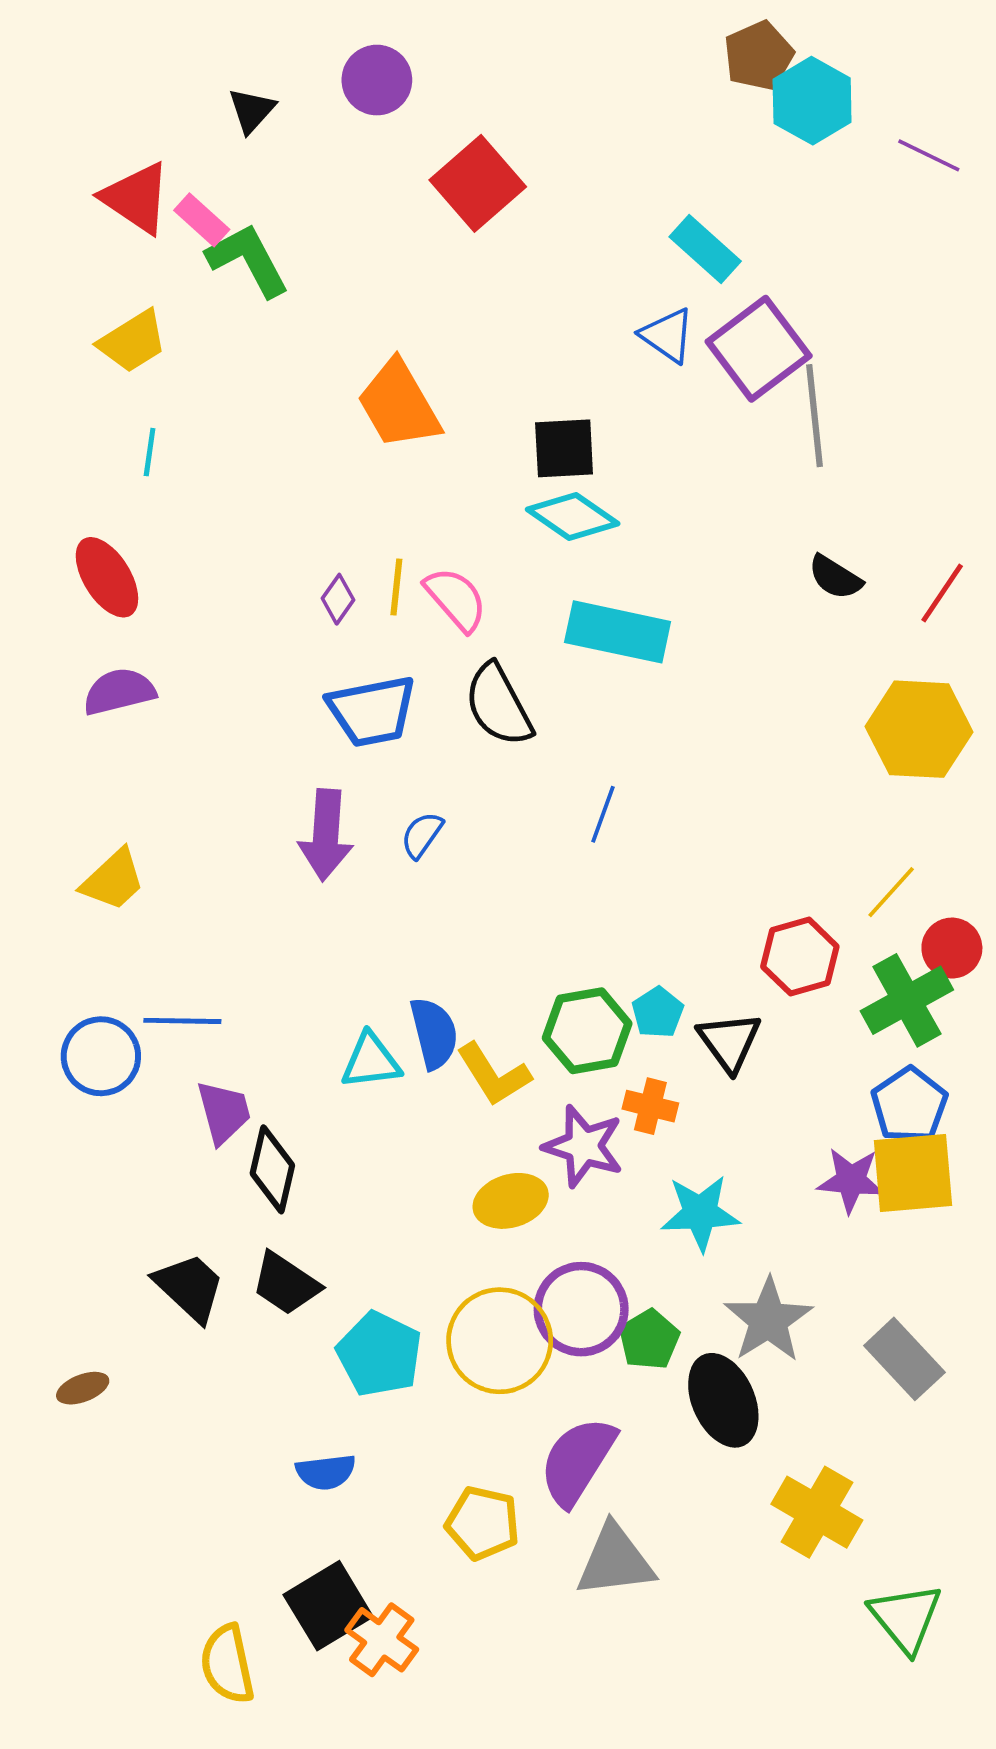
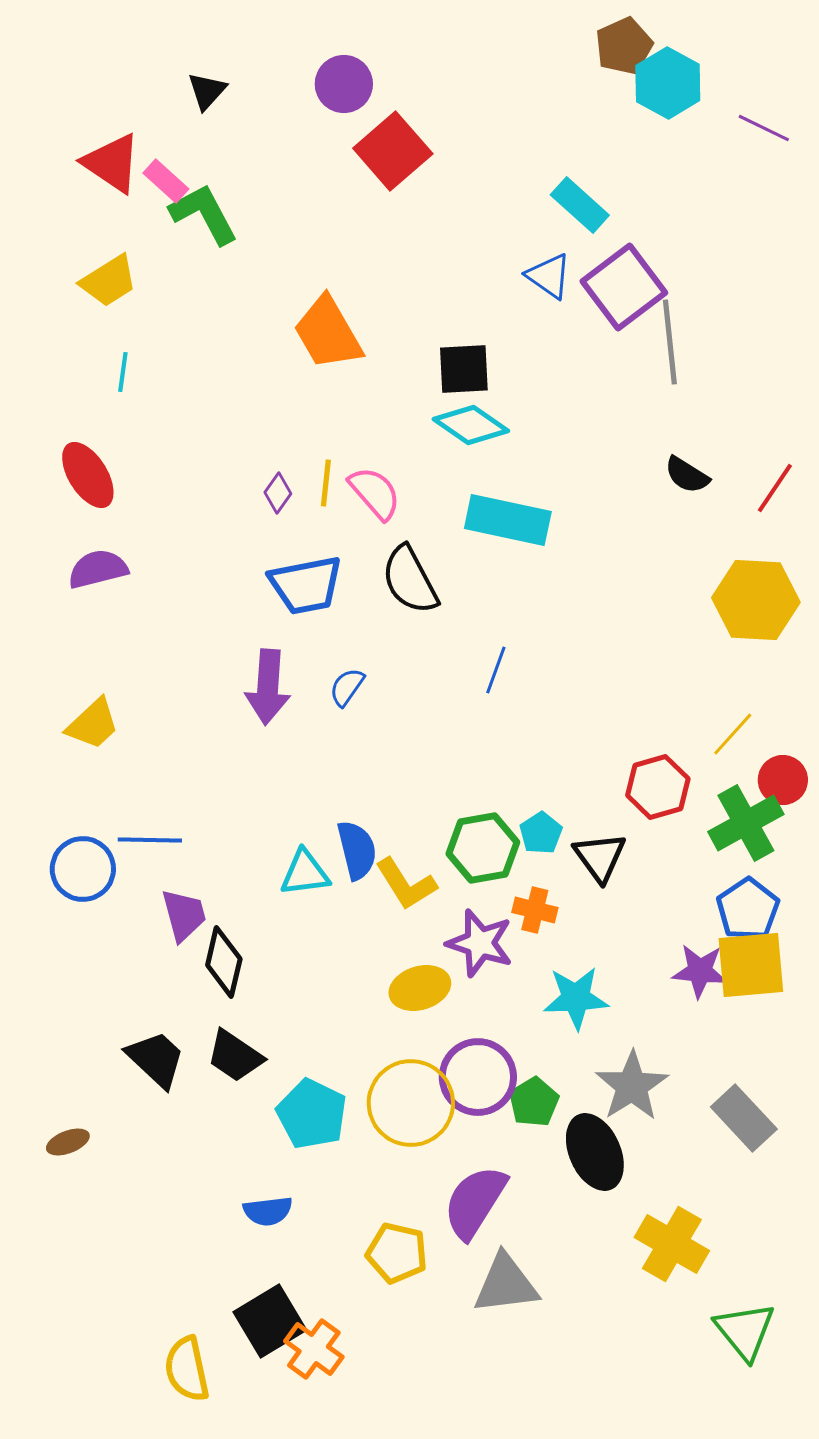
purple circle: (377, 80) -> (344, 84), moved

